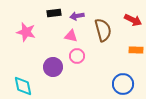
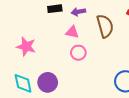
pink star: (26, 32) -> (26, 47), moved
purple circle: (53, 67) -> (48, 82), moved

